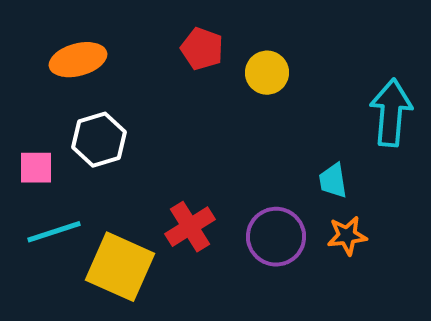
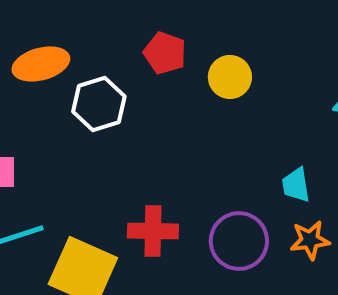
white hexagon: (99, 140) -> (99, 104), moved
red cross: (190, 227) -> (153, 231), turned 33

